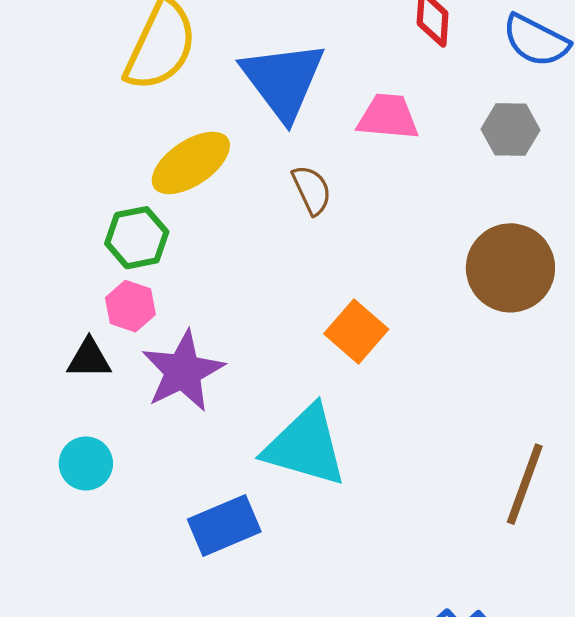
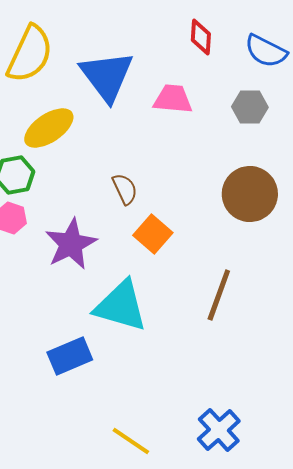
brown semicircle: (312, 190) -> (125, 189), moved
purple star: (183, 371) -> (71, 244), moved
brown line: (525, 484) -> (219, 295), moved

